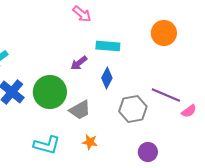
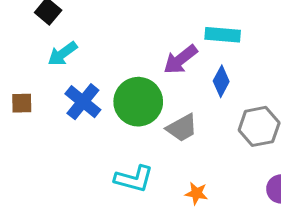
purple arrow: (79, 63) -> (180, 59), size x1.4
orange star: (90, 142) -> (196, 193), moved

